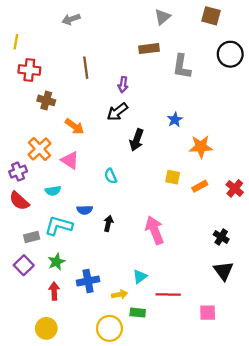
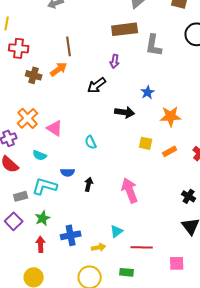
brown rectangle: (149, 49) -> (125, 29), size x1.4
purple arrow: (123, 85) -> (115, 61), moved
orange arrow: (74, 126) -> (59, 69), moved, turned -72
black arrow: (137, 140) -> (125, 112), moved, turned -102
cyan semicircle: (53, 191) -> (40, 155), turned 32
green rectangle: (138, 313) -> (127, 272), moved

